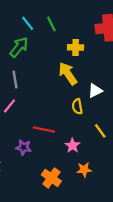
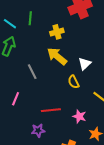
green line: (51, 24) -> (30, 18), turned 48
gray line: (15, 79) -> (32, 72), moved

